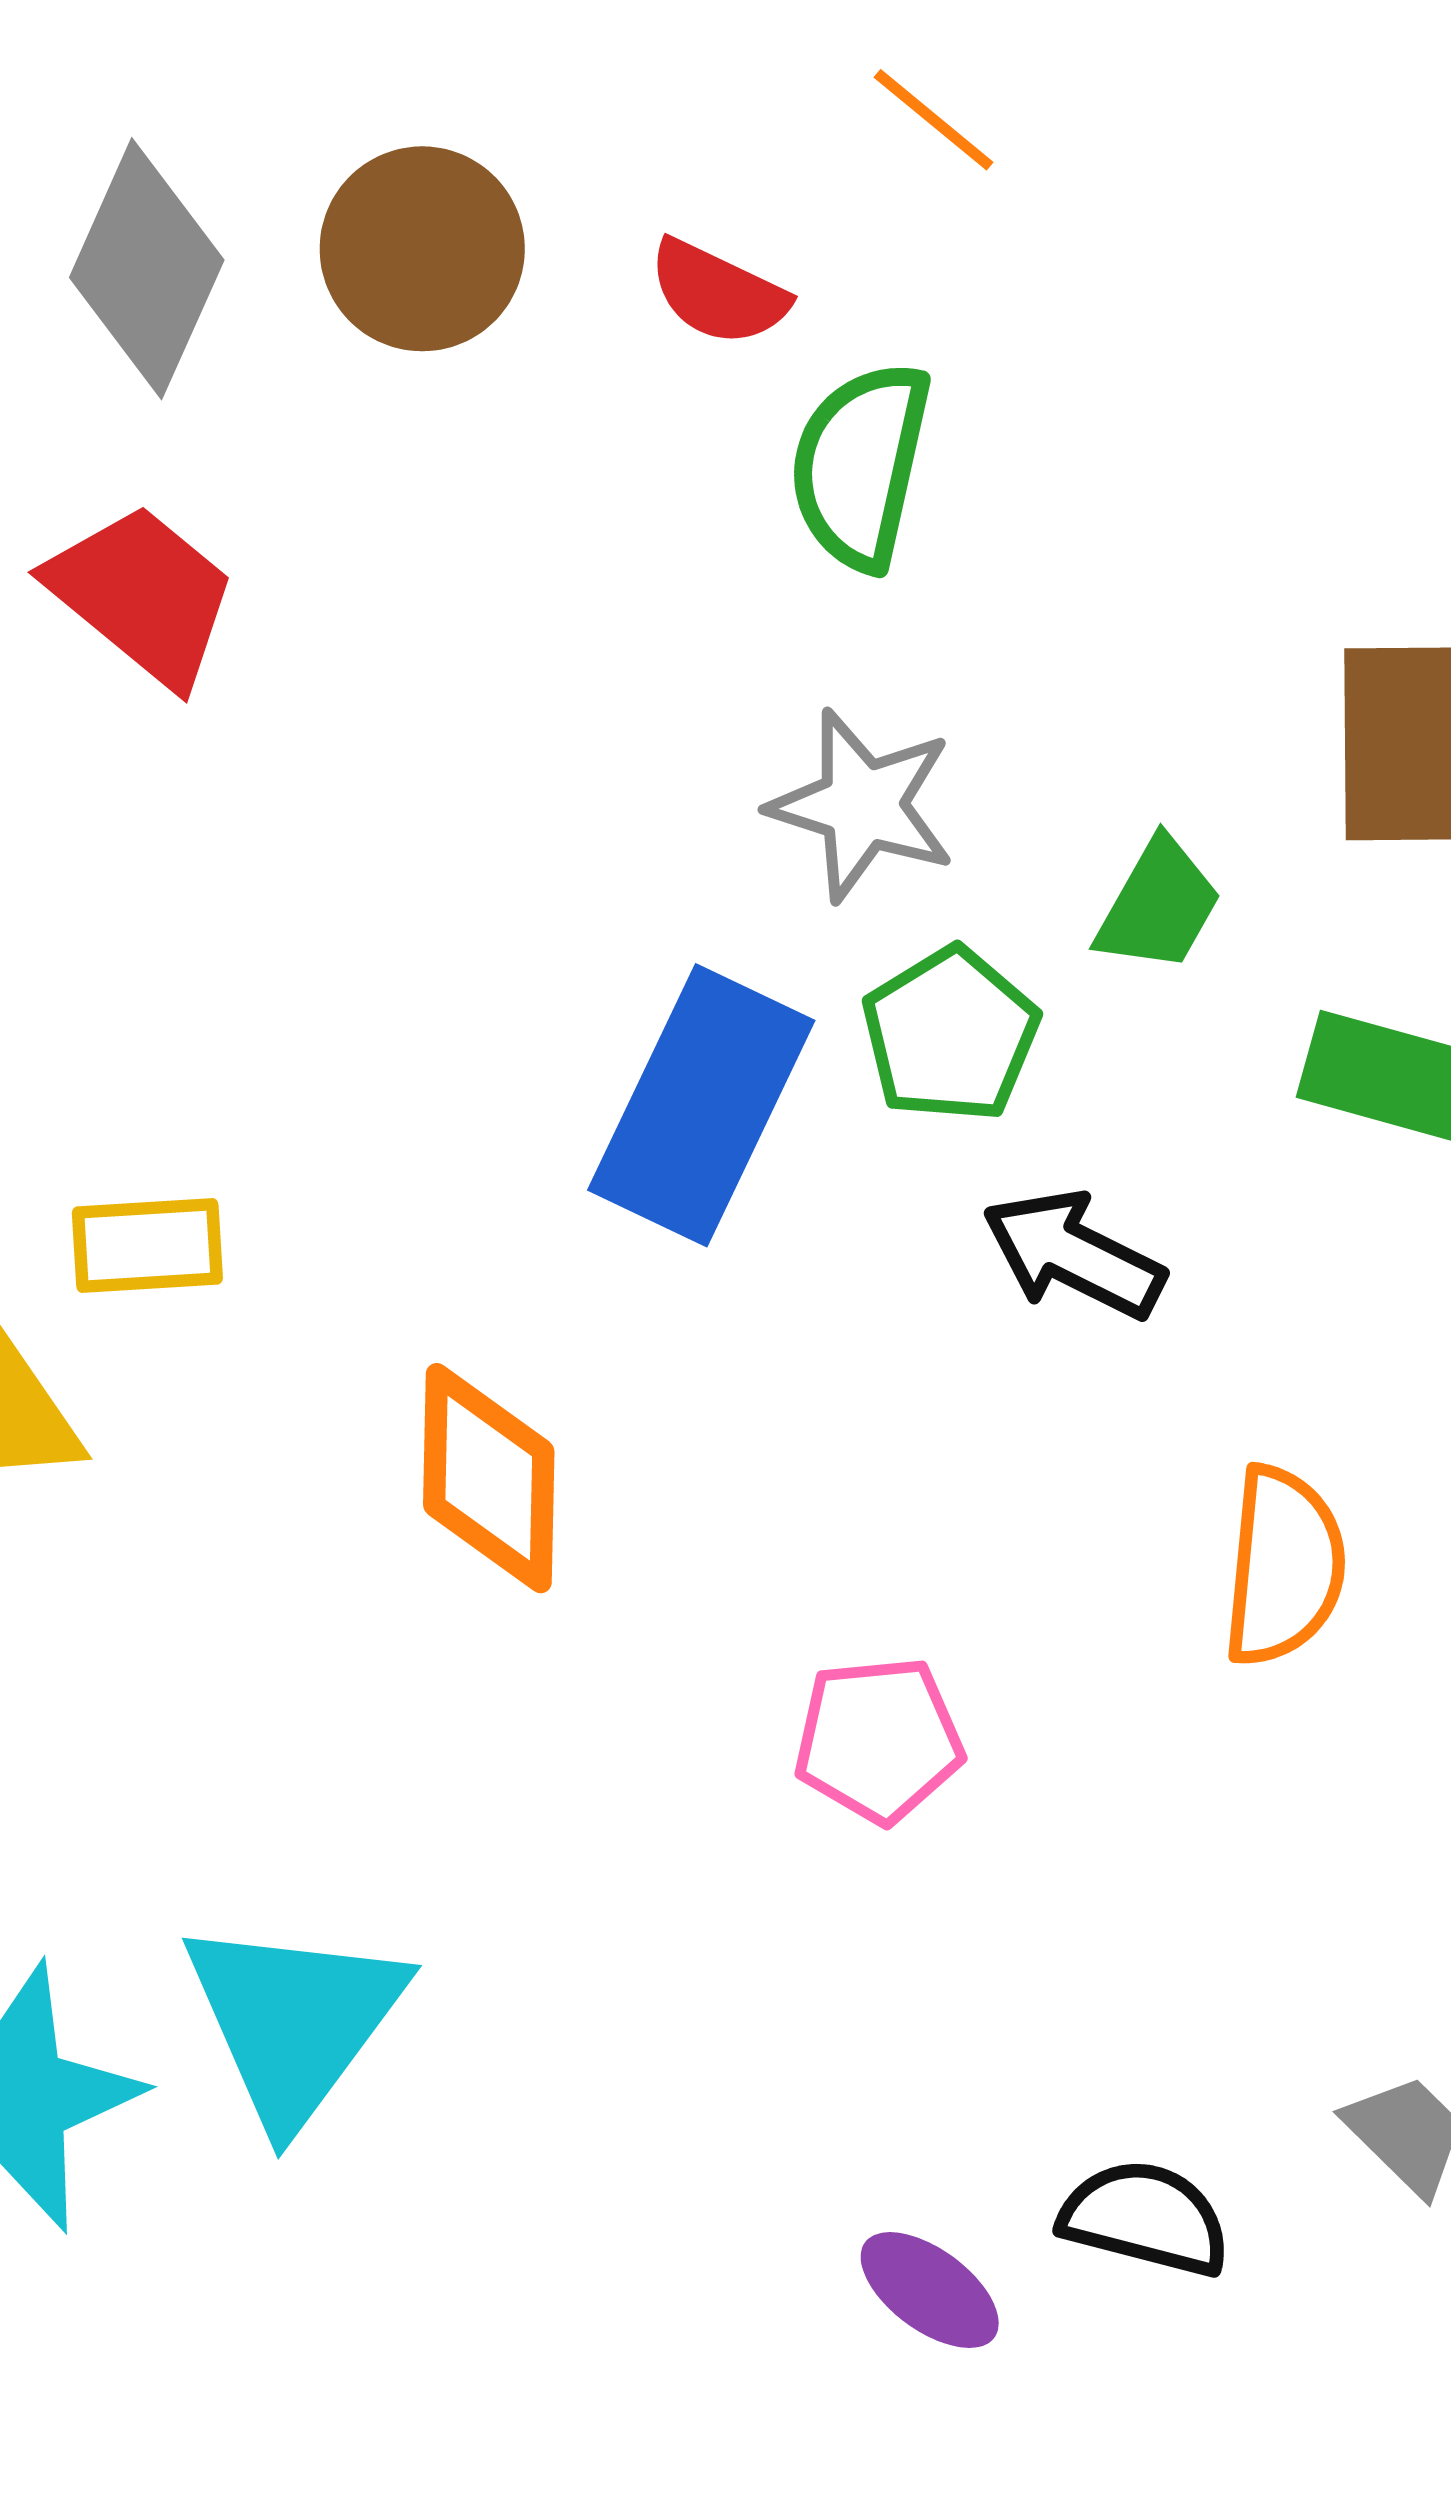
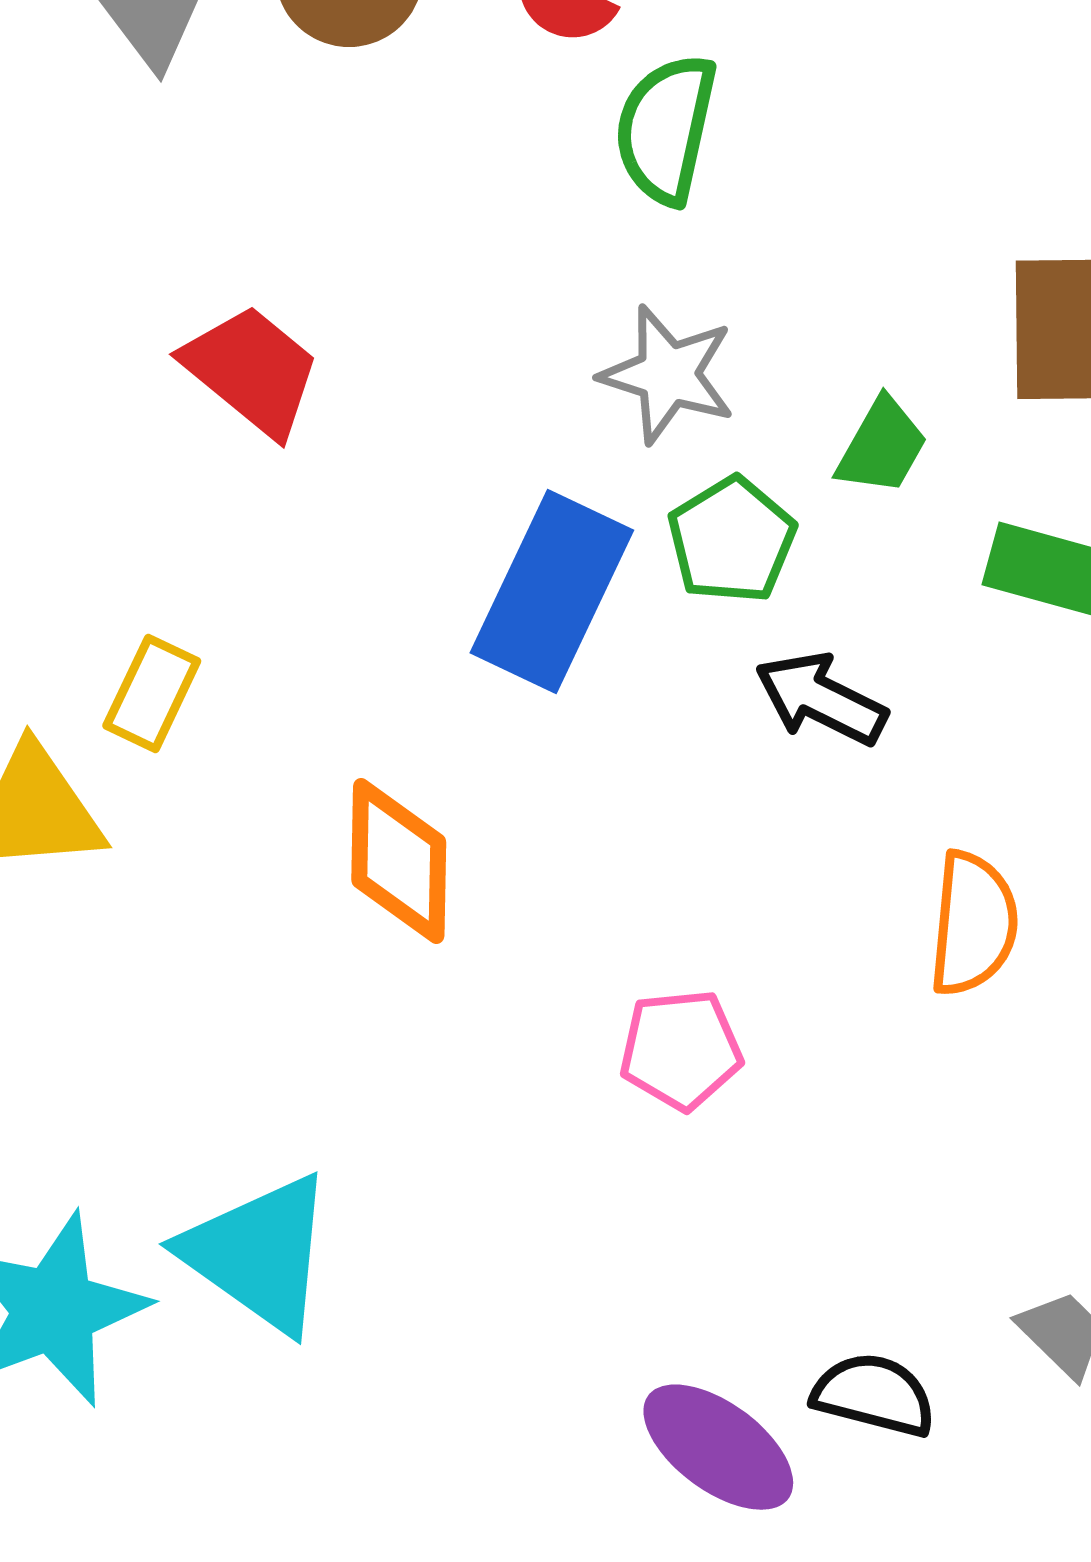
red trapezoid: (143, 595) -> (252, 370), moved
yellow rectangle: (147, 1246) -> (152, 693), turned -61
cyan triangle: (294, 2021) -> (259, 1253), turned -31
purple ellipse: (930, 2290) -> (718, 1447), size x1.5

